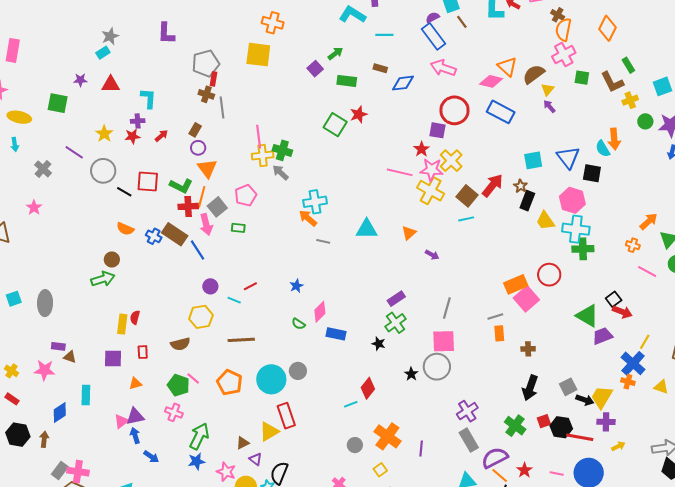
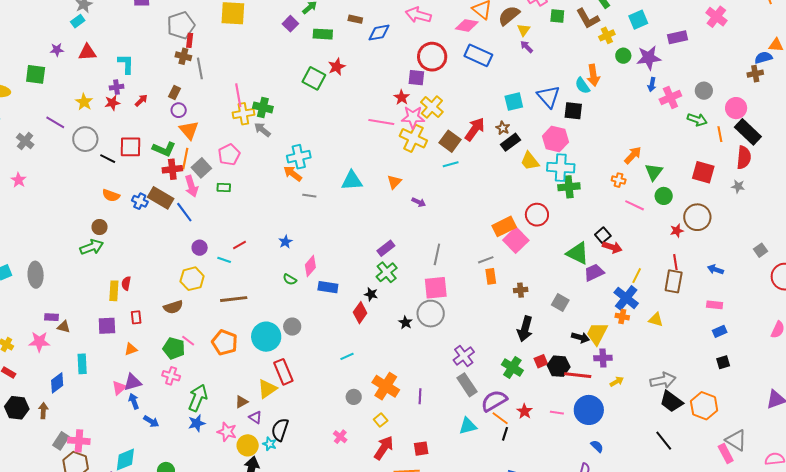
black rectangle: (527, 201) -> (510, 142), turned 36
gray square: (568, 387) -> (560, 303), moved, turned -30
red diamond: (368, 388) -> (360, 313), moved

